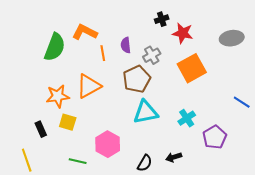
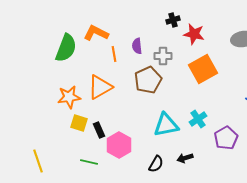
gray cross: (152, 55) -> (163, 56), turned 30
cyan triangle: (146, 112) -> (166, 125), moved
black rectangle: (41, 129) -> (99, 130), moved

